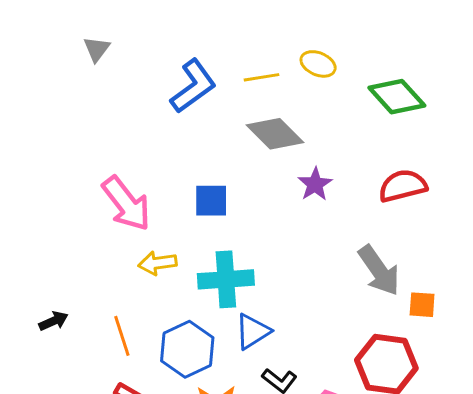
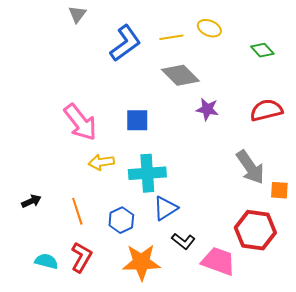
gray triangle: (97, 49) -> (77, 14), moved
green diamond: (397, 97) -> (262, 50), size x0.6
purple star: (315, 184) -> (207, 109), turned -30
blue hexagon: (187, 349) -> (121, 220), size x0.7

